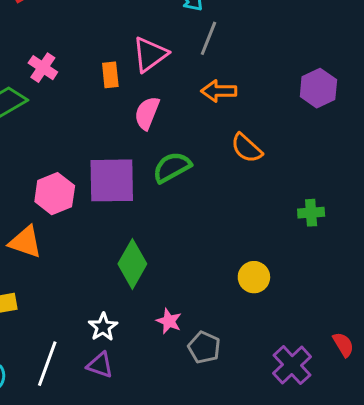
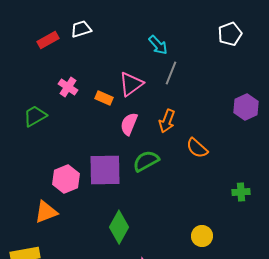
pink cross: (43, 68) -> (68, 87), moved
orange rectangle: (110, 75) -> (104, 98), turned -60
orange arrow: (219, 91) -> (167, 121), moved, turned -70
orange triangle: (25, 242) -> (46, 212), turned -40

